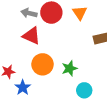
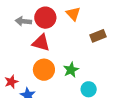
red triangle: (32, 36) -> (41, 43), moved

